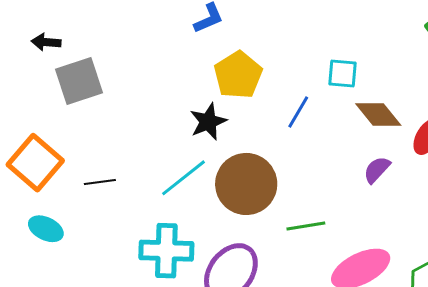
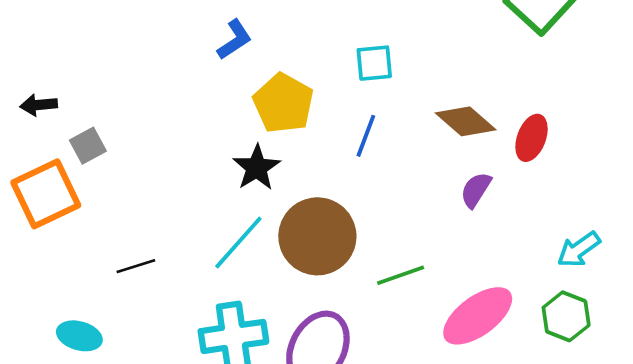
cyan square: (343, 74) -> (374, 63), moved
gray square: (79, 81) -> (88, 146), size x0.6
orange square: (35, 163) -> (46, 194), moved, turned 34

